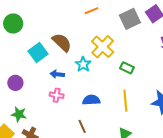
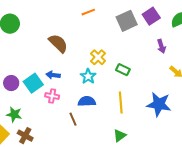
yellow cross: (103, 47) -> (98, 57), moved, size x0.7
cyan square: (38, 53) -> (33, 83), moved
cyan star: (83, 64) -> (88, 76), moved
brown line: (82, 126) -> (73, 119), moved

